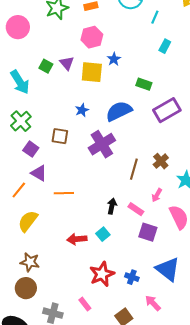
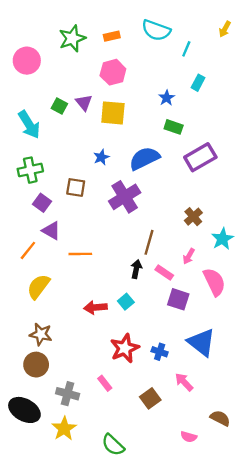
blue star: (114, 59) -> (167, 98), moved
green cross: (21, 121) -> (30, 170), turned 30
brown line: (134, 169) -> (149, 242), moved

